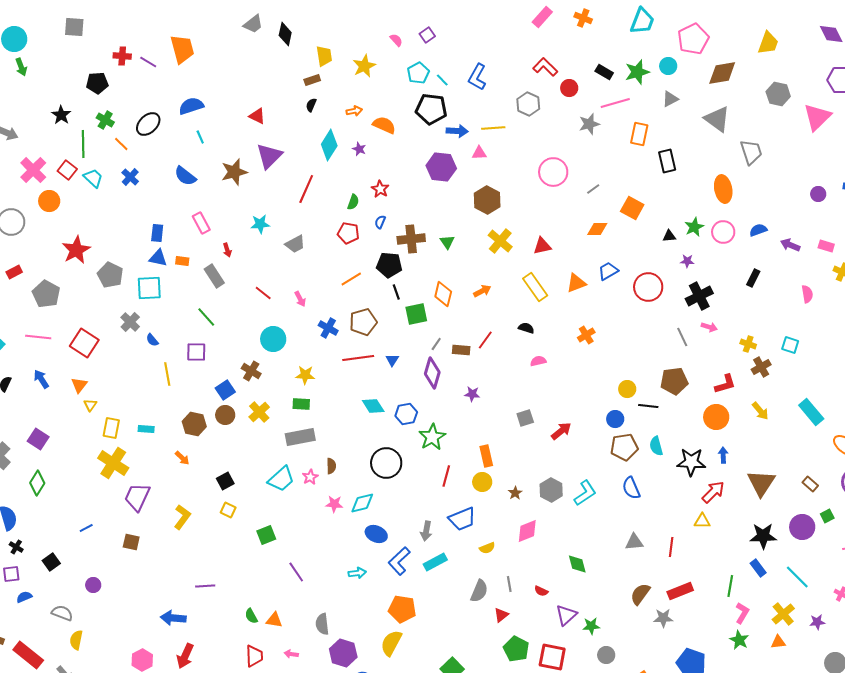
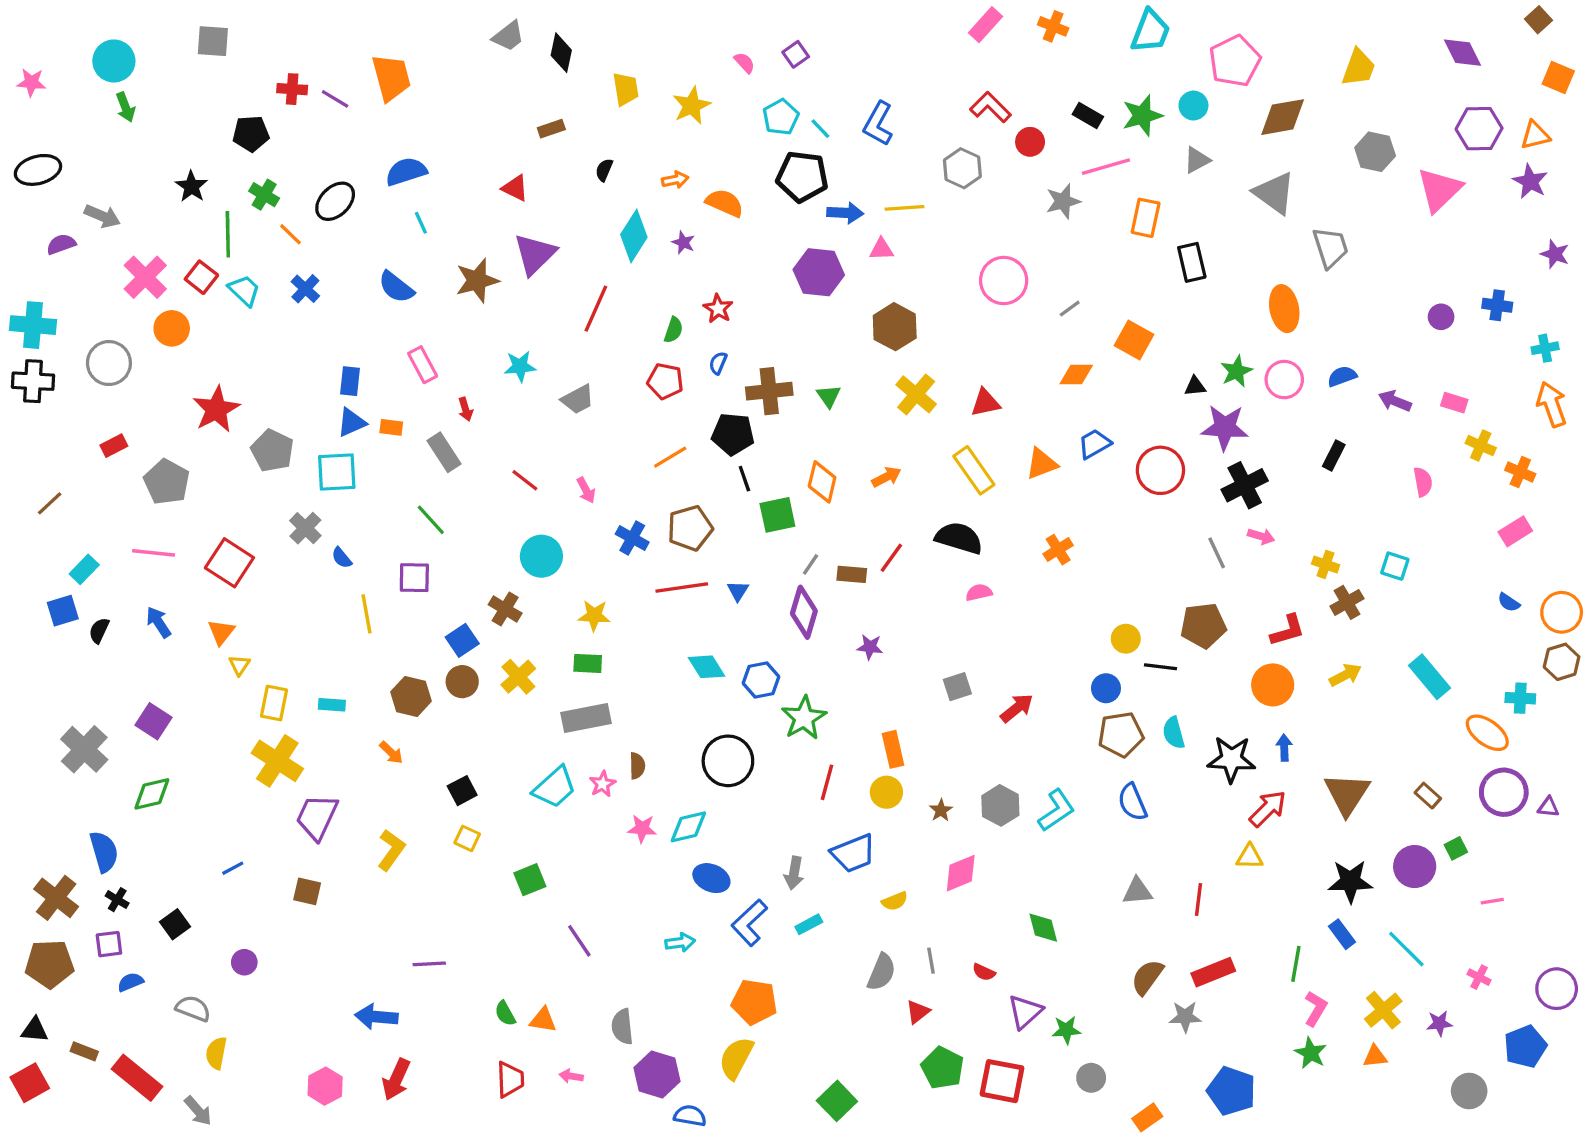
brown rectangle: (312, 80) -> (551, 129), moved
blue triangle: (158, 258) -> (352, 422), turned -36
purple star: (687, 261) -> (1225, 427), size x2.0
black semicircle: (526, 328) -> (959, 538), size x1.8
yellow arrow: (760, 411) -> (1345, 675), turned -78
green diamond: (37, 483) -> (152, 794), turned 45
cyan rectangle: (435, 562) -> (809, 924), size x0.7

